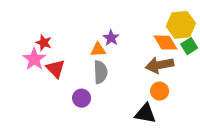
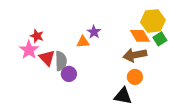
gray semicircle: (100, 72) -> (61, 61), moved
purple circle: (82, 98) -> (69, 74), moved

